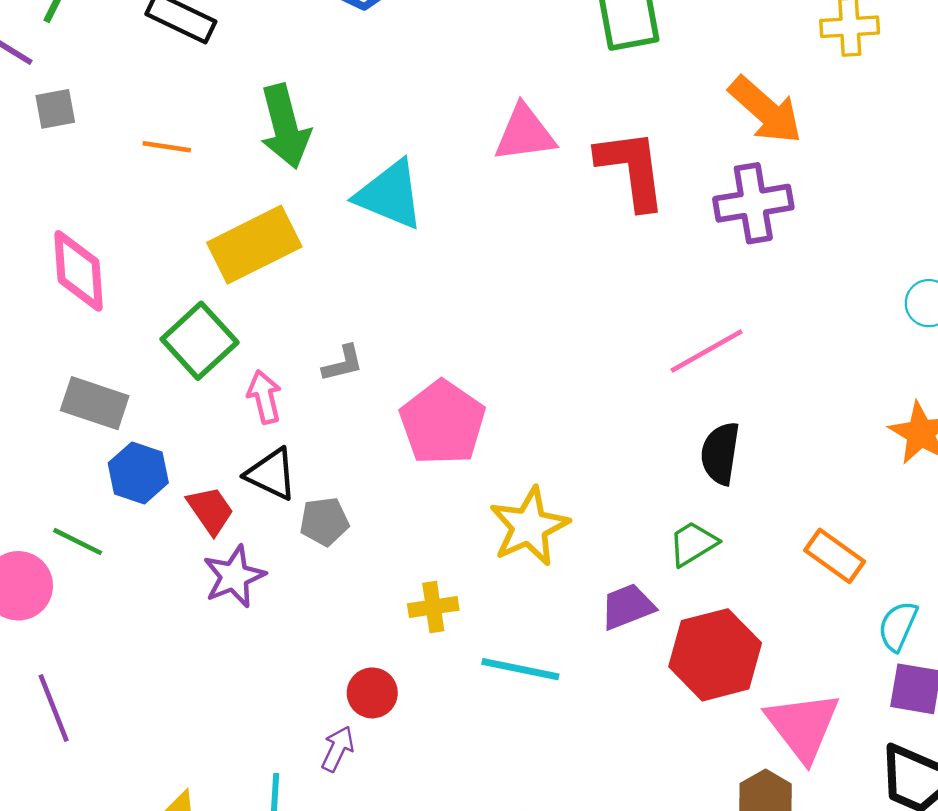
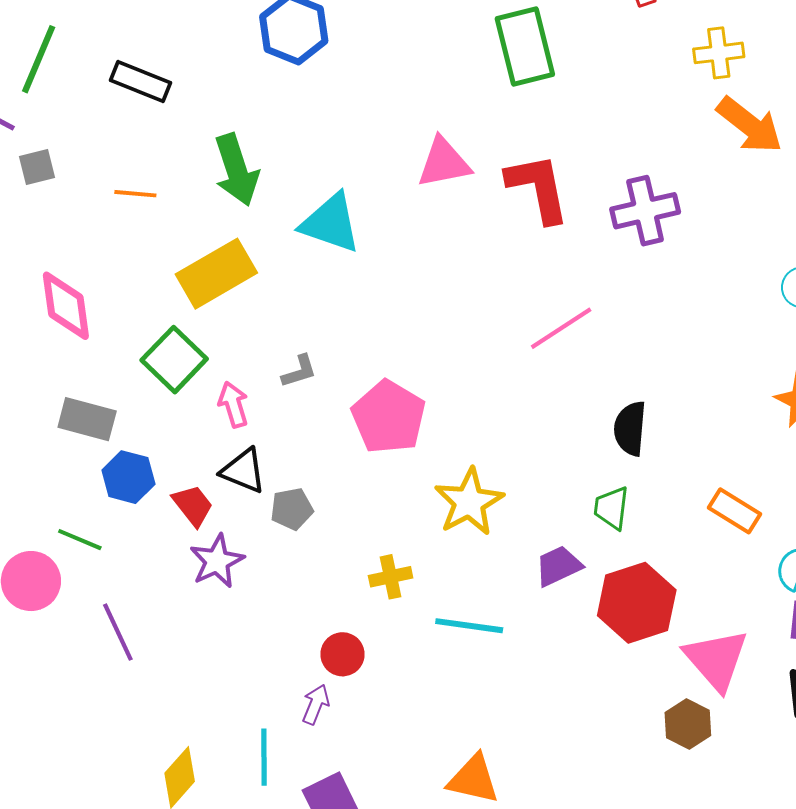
orange arrow: (765, 110) -> (750, 125), moved
pink line: (707, 351) -> (561, 328), moved
green trapezoid: (693, 544) -> (611, 508), turned -48
purple line: (54, 708) -> (118, 632), moved

